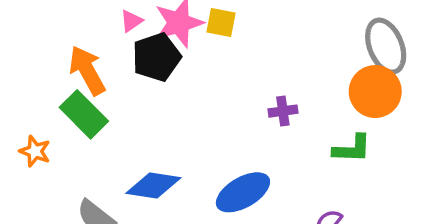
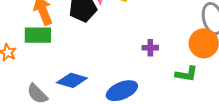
green rectangle: (84, 114) -> (38, 35), turned -52

